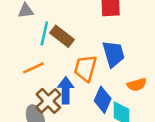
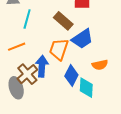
brown rectangle: (62, 36) -> (63, 21), moved
blue trapezoid: (113, 54) -> (82, 39), turned 70

